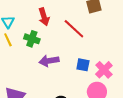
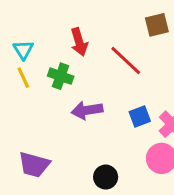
blue square: (83, 65) -> (140, 116), turned -32

